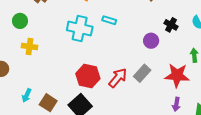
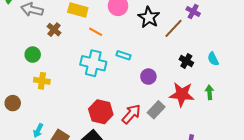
purple circle: (151, 41) -> (148, 77), moved
red star: (177, 75) -> (182, 94), moved

